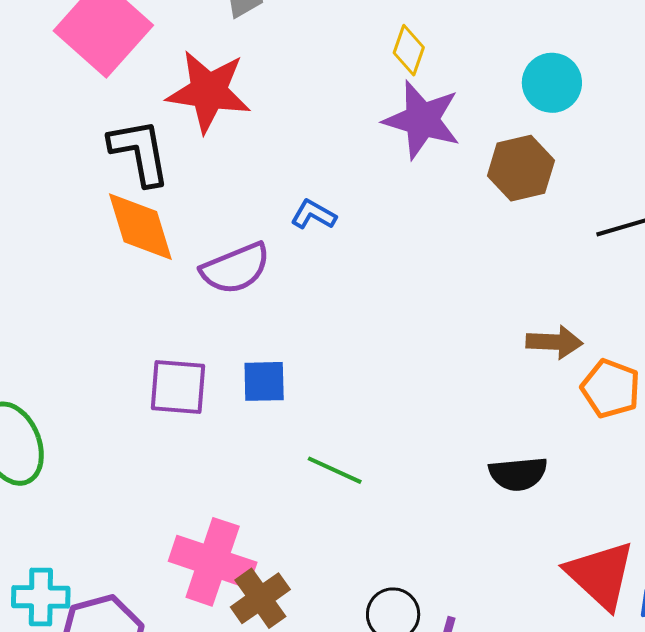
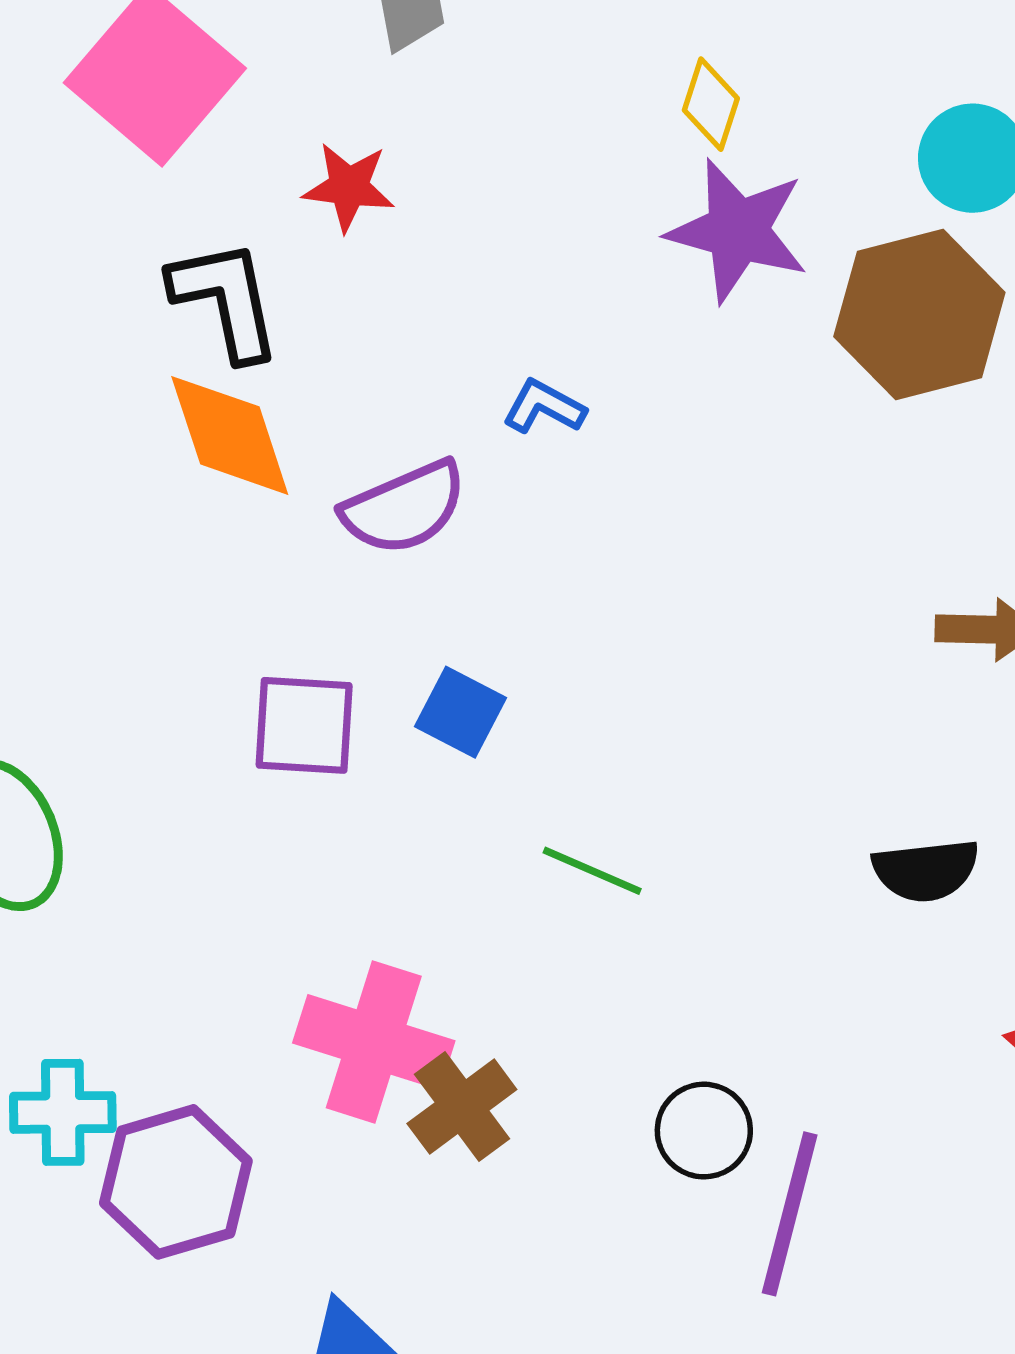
red star: (209, 91) -> (349, 187), size x0.6
brown hexagon: (521, 168) -> (919, 314), size x1.4
blue square: (264, 381) -> (460, 712), turned 30

